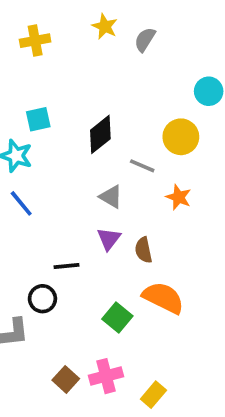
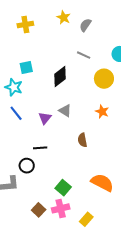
gray line: (142, 166) -> (84, 55), moved
purple triangle: (109, 239) -> (45, 118), moved
orange semicircle: (163, 298) -> (102, 183), moved
green square: (117, 318) -> (63, 188), moved

